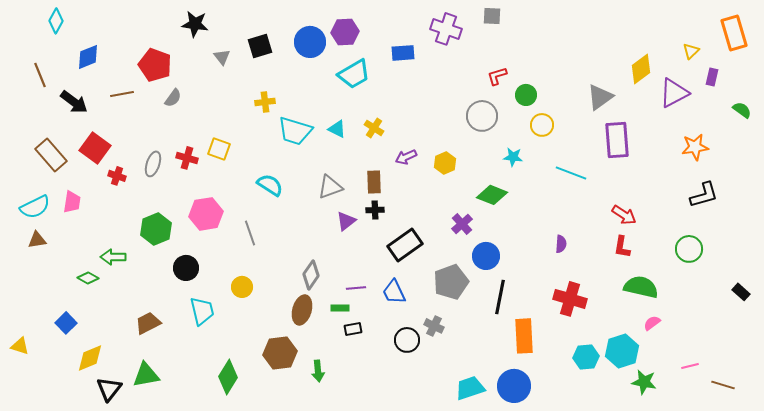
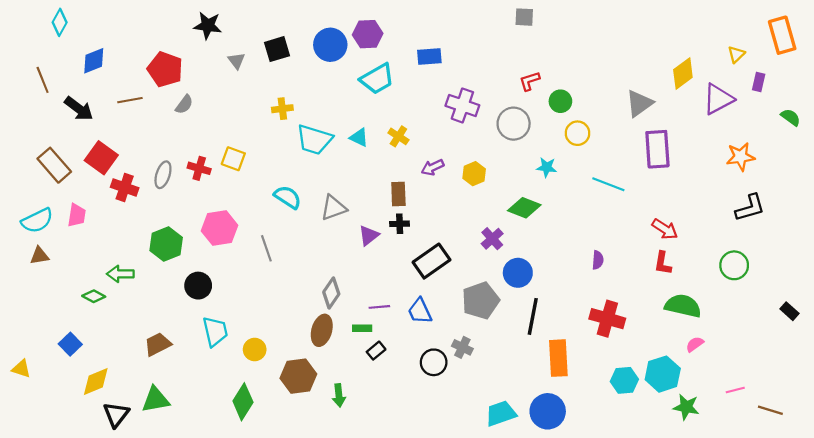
purple cross: (446, 29) -> (462, 105), moved
red cross: (117, 176) -> (125, 188), size x1.4
gray triangle: (330, 187) -> (333, 208), moved
yellow circle: (242, 287) -> (255, 350), moved
black rectangle: (353, 329) -> (376, 351), turned -30

